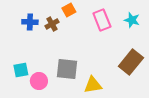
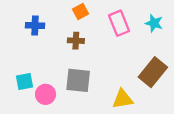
brown cross: (52, 24) -> (76, 41), moved, turned 32
yellow triangle: (93, 85) -> (123, 99), moved

